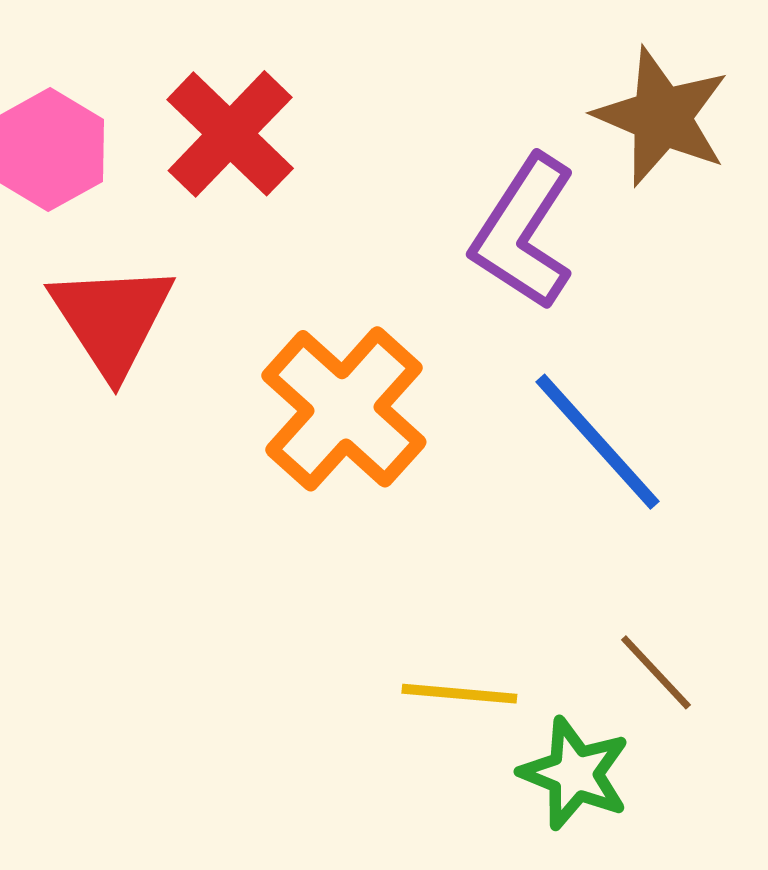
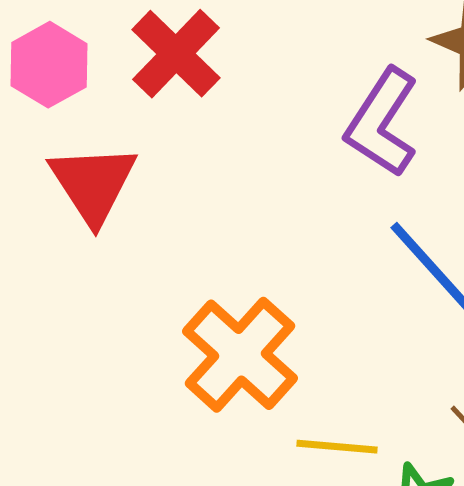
orange cross: (344, 409) -> (240, 355), moved

